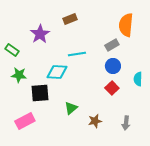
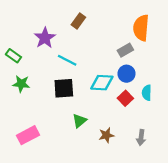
brown rectangle: (70, 19) -> (78, 21), turned -32
cyan line: (77, 54) -> (67, 60), moved, turned 36
cyan diamond: (57, 72) -> (102, 83), moved
cyan semicircle: (138, 79) -> (147, 93), moved
black square: (40, 93) -> (64, 88), moved

